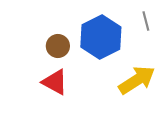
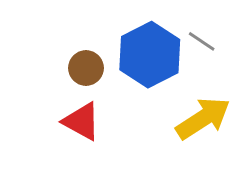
gray line: (146, 21) -> (202, 41), moved, turned -42

